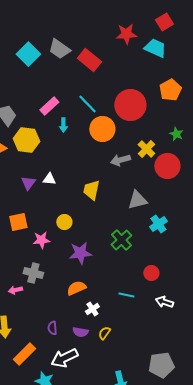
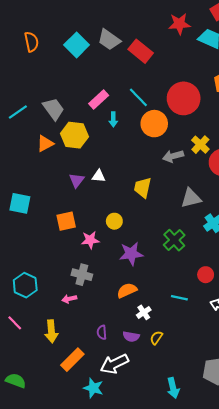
pink arrow: (15, 290) -> (69, 299), moved

